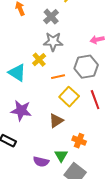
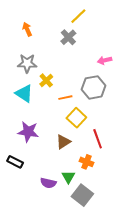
gray cross: (51, 17) -> (68, 37), moved
gray star: (53, 42) -> (27, 63), moved
red line: (95, 100) -> (98, 139), moved

